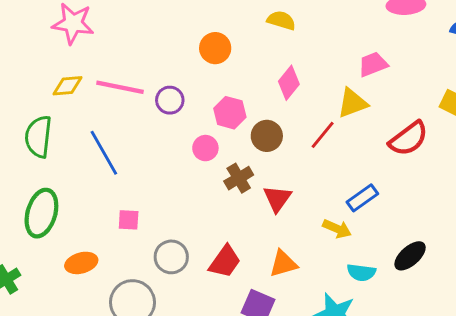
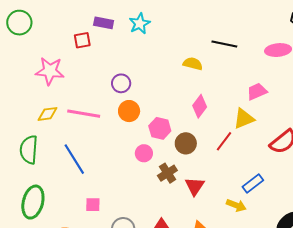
orange circle: (215, 48) -> (129, 111), moved
purple circle: (170, 100) -> (121, 83), moved

